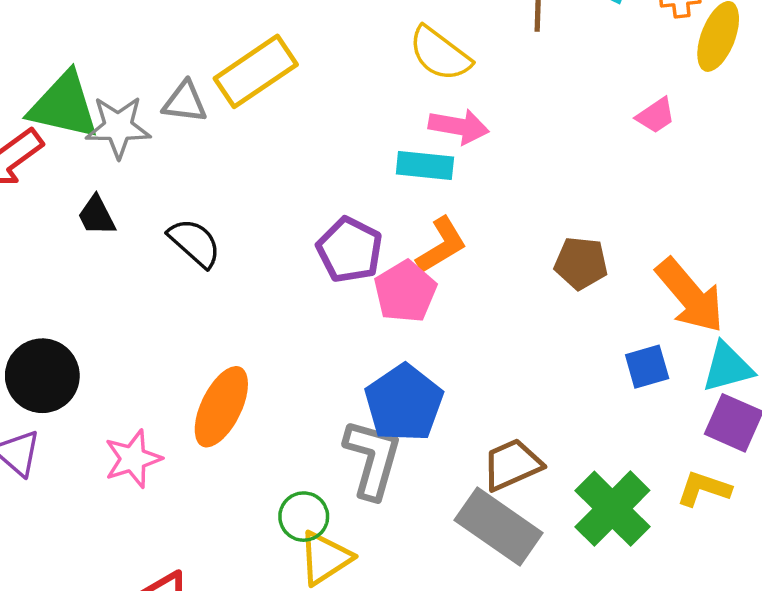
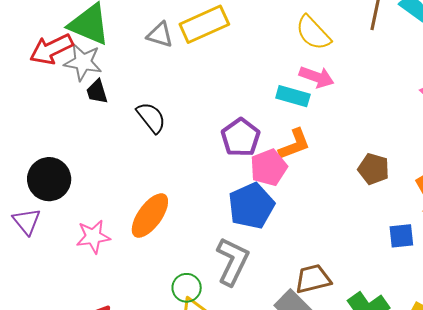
gray star: (118, 127) -> (83, 62), moved
blue pentagon: (404, 403) -> (251, 206), moved

